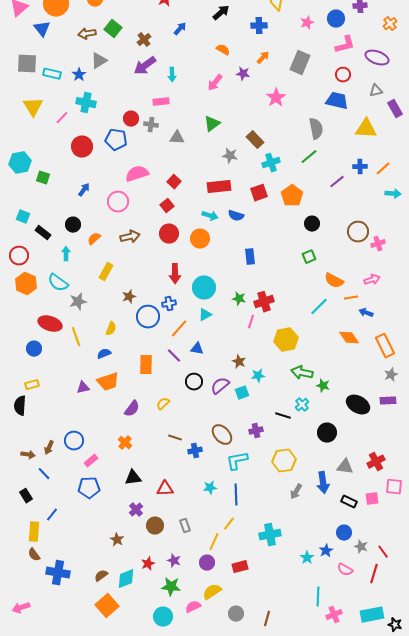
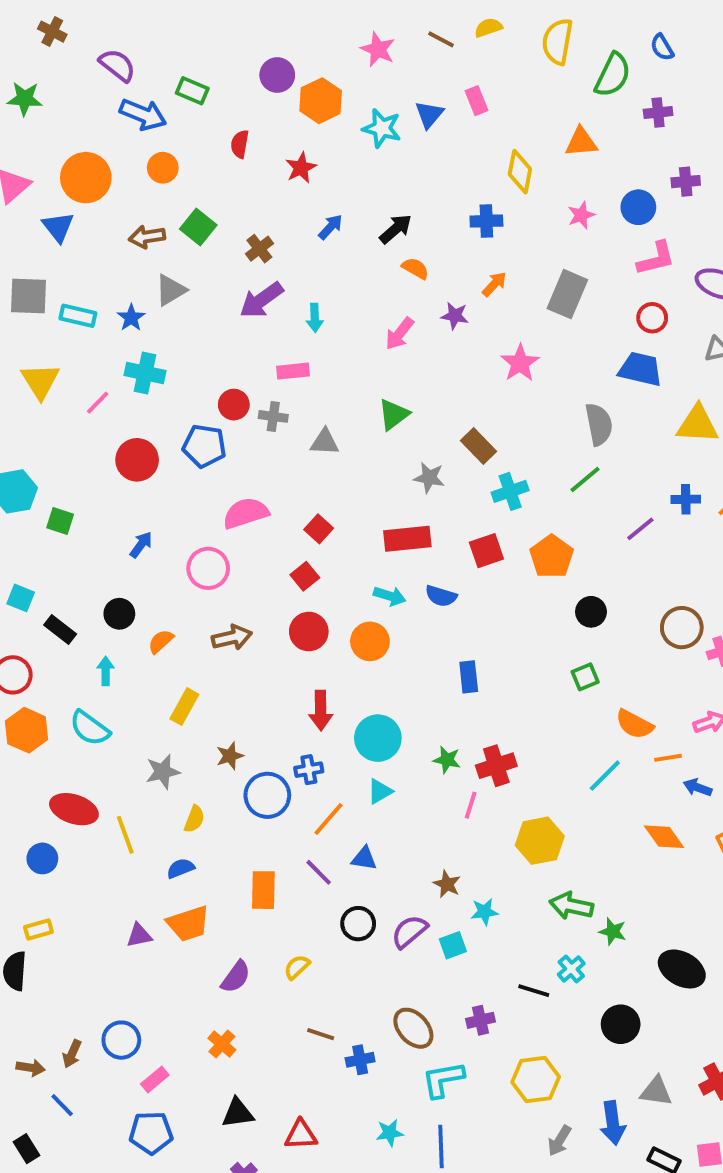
black arrow: (221, 13) -> (396, 229), moved
gray star: (78, 302) -> (163, 772), moved

